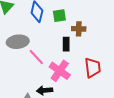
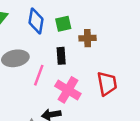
black rectangle: (66, 44) -> (61, 56), moved
pink line: (36, 57) -> (39, 75), turned 66

